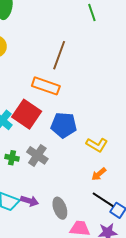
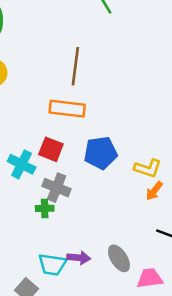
red square: (27, 114) -> (51, 149), size x0.7
gray cross: (37, 155) -> (57, 188), moved
orange arrow: (99, 174) -> (154, 191), moved

